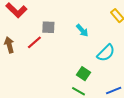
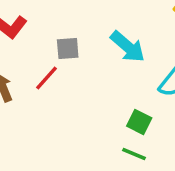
cyan arrow: (82, 30) -> (128, 47), size x1.5

